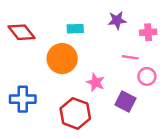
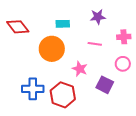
pink cross: (148, 32) -> (124, 37), moved
pink line: (130, 57) -> (95, 44), moved
blue cross: (23, 99) -> (33, 89), moved

